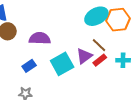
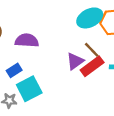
red rectangle: (100, 60) -> (92, 66), size x1.5
cyan square: (62, 64) -> (29, 89), moved

